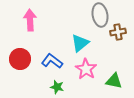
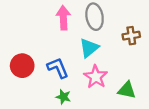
gray ellipse: (100, 15) -> (95, 17), moved
pink arrow: (30, 20) -> (63, 18), moved
blue L-shape: (52, 61) -> (58, 68), turned 30

